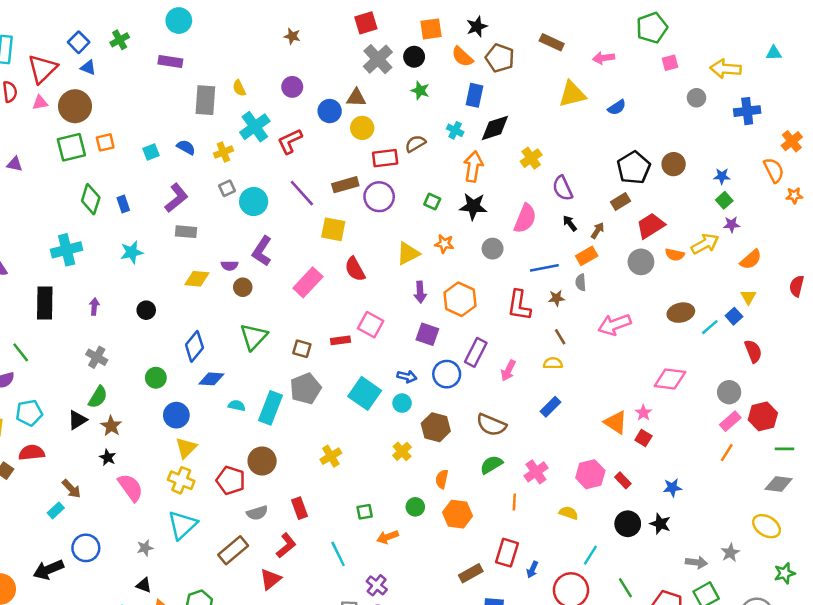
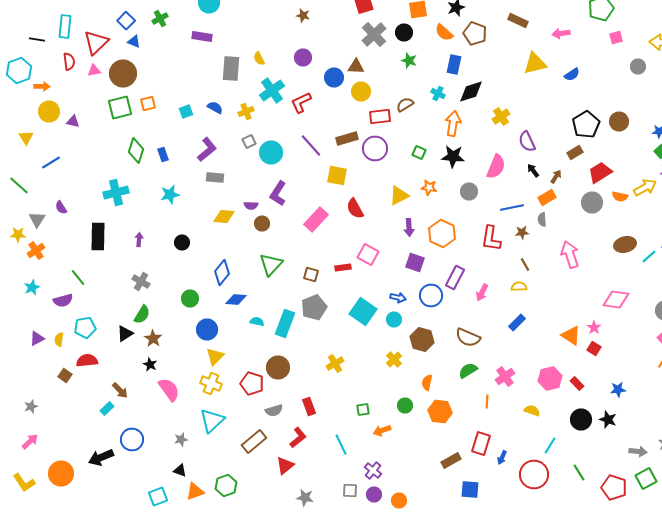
pink arrow: (614, 325) -> (570, 254), turned 92

